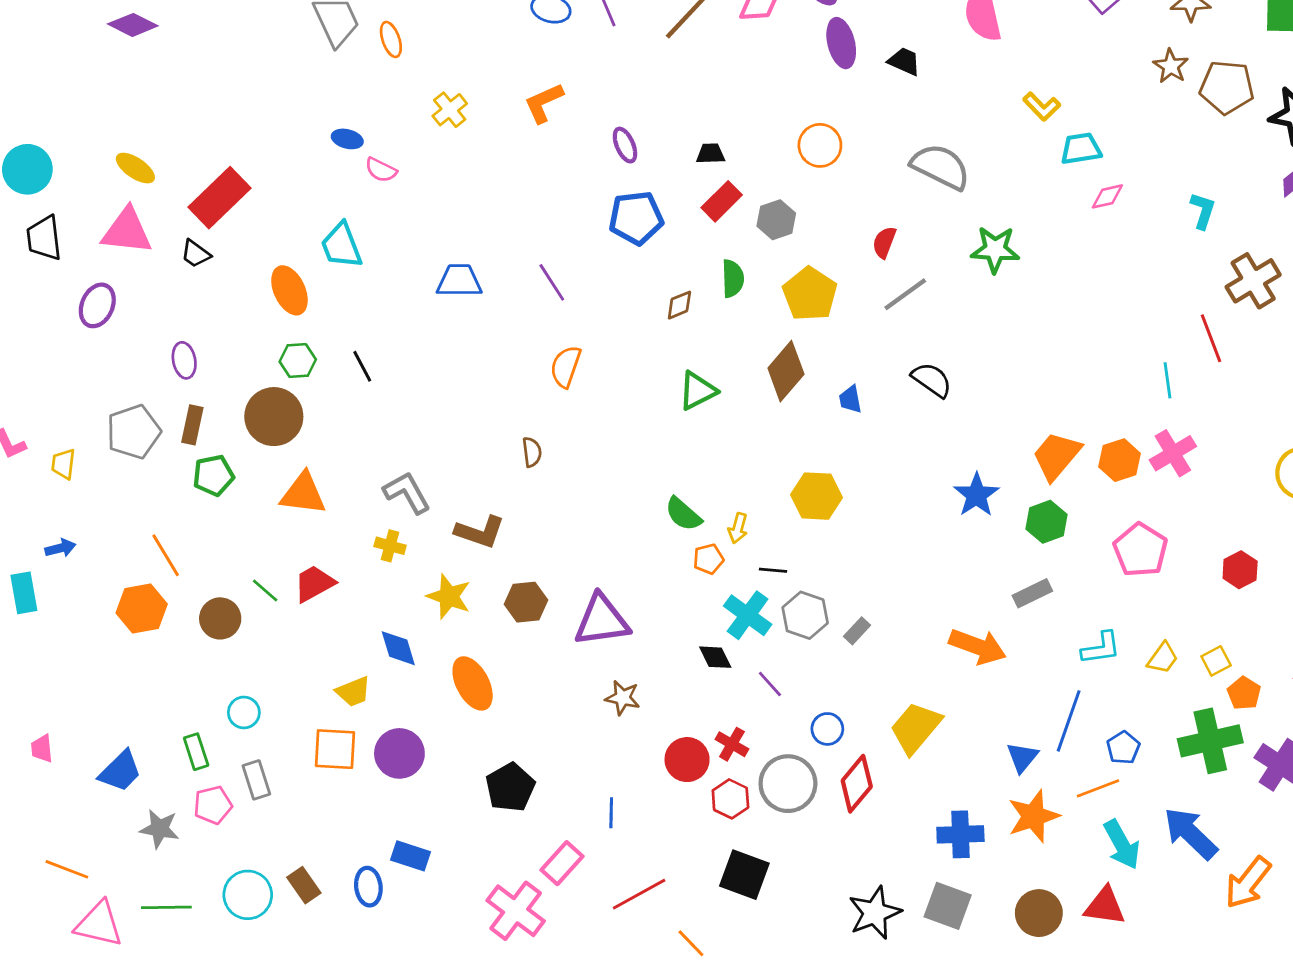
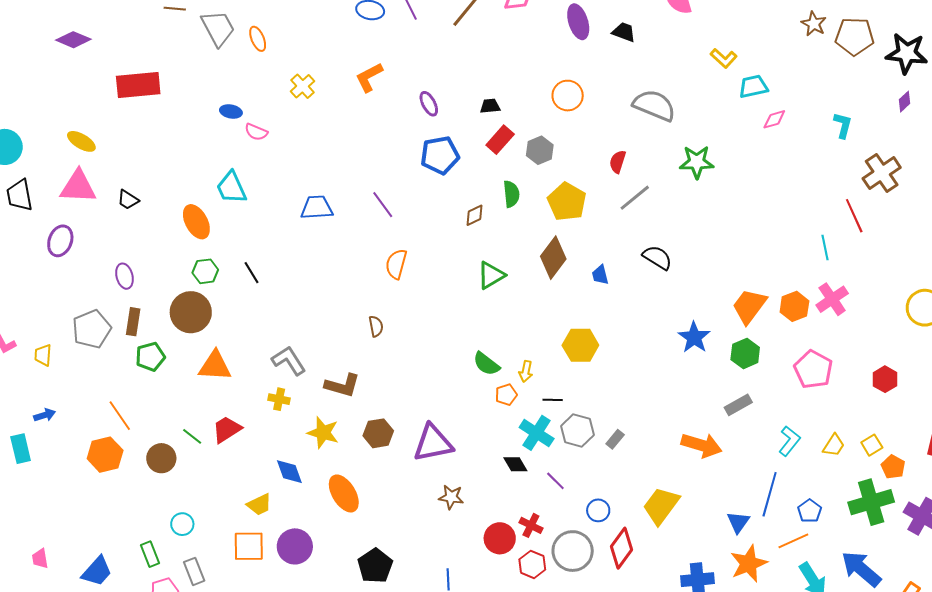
red rectangle: (220, 198) -> (138, 85), moved, turned 42
cyan L-shape: (1101, 648) -> (789, 441), turned -40

